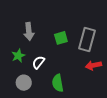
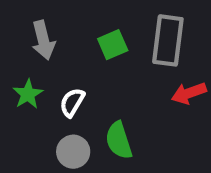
gray circle: (24, 83) -> (73, 152), moved

